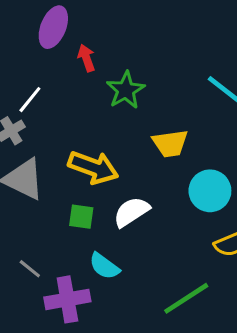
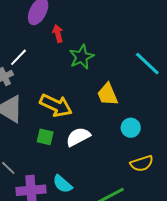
yellow trapezoid: (170, 143) -> (108, 94), turned 70
cyan circle: (210, 191) -> (131, 128), size x0.7
cyan semicircle: (104, 266) -> (62, 184), moved

